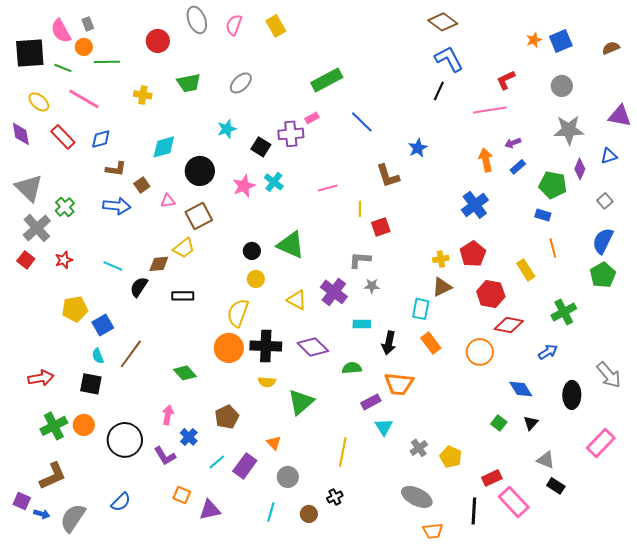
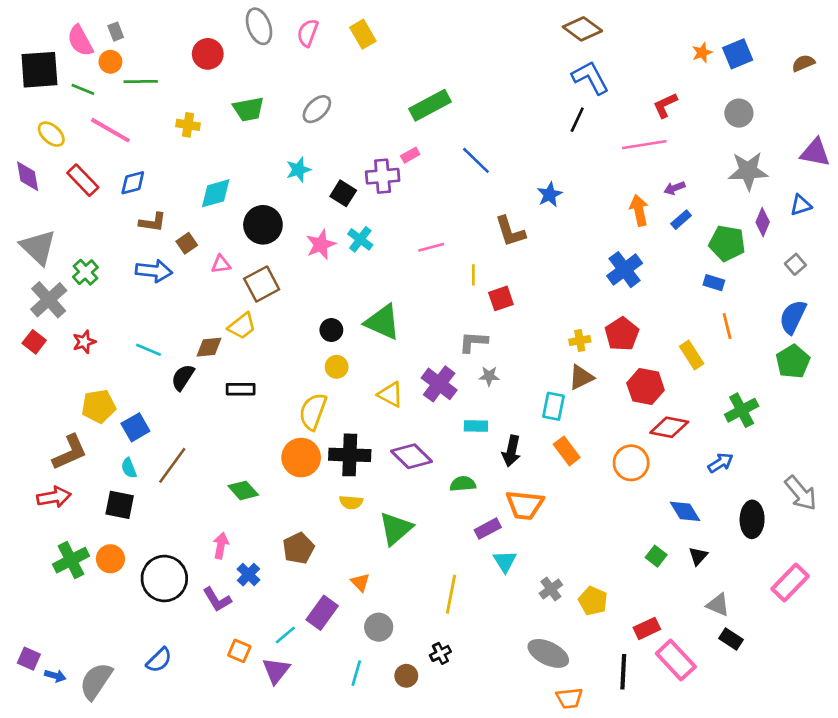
cyan line: (217, 462) -> (285, 635), moved
brown L-shape: (53, 476) -> (70, 452), moved
purple triangle: (210, 510) -> (276, 671), turned -40

